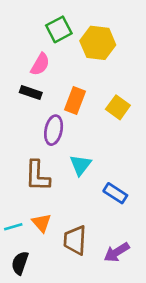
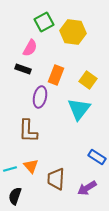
cyan triangle: (80, 165) -> (79, 109), moved, size x1.4
blue rectangle: (115, 193) -> (97, 157), moved

